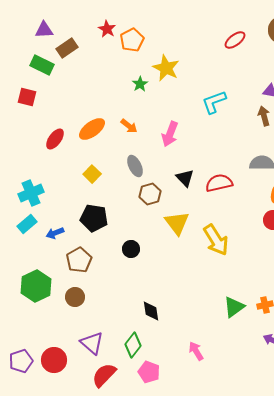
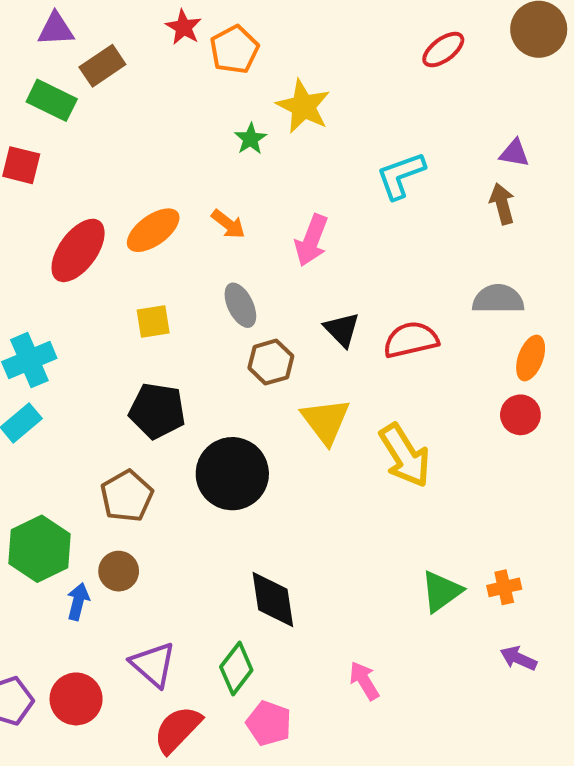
red ellipse: (55, 139) -> (78, 250), size x1.5
yellow square: (92, 174) -> (153, 321), turned 36
blue arrow: (55, 233) -> (78, 602), moved, turned 126
black circle: (131, 249) -> (232, 474), size x2.0
black diamond: (151, 311) -> (273, 599), size x1.4

